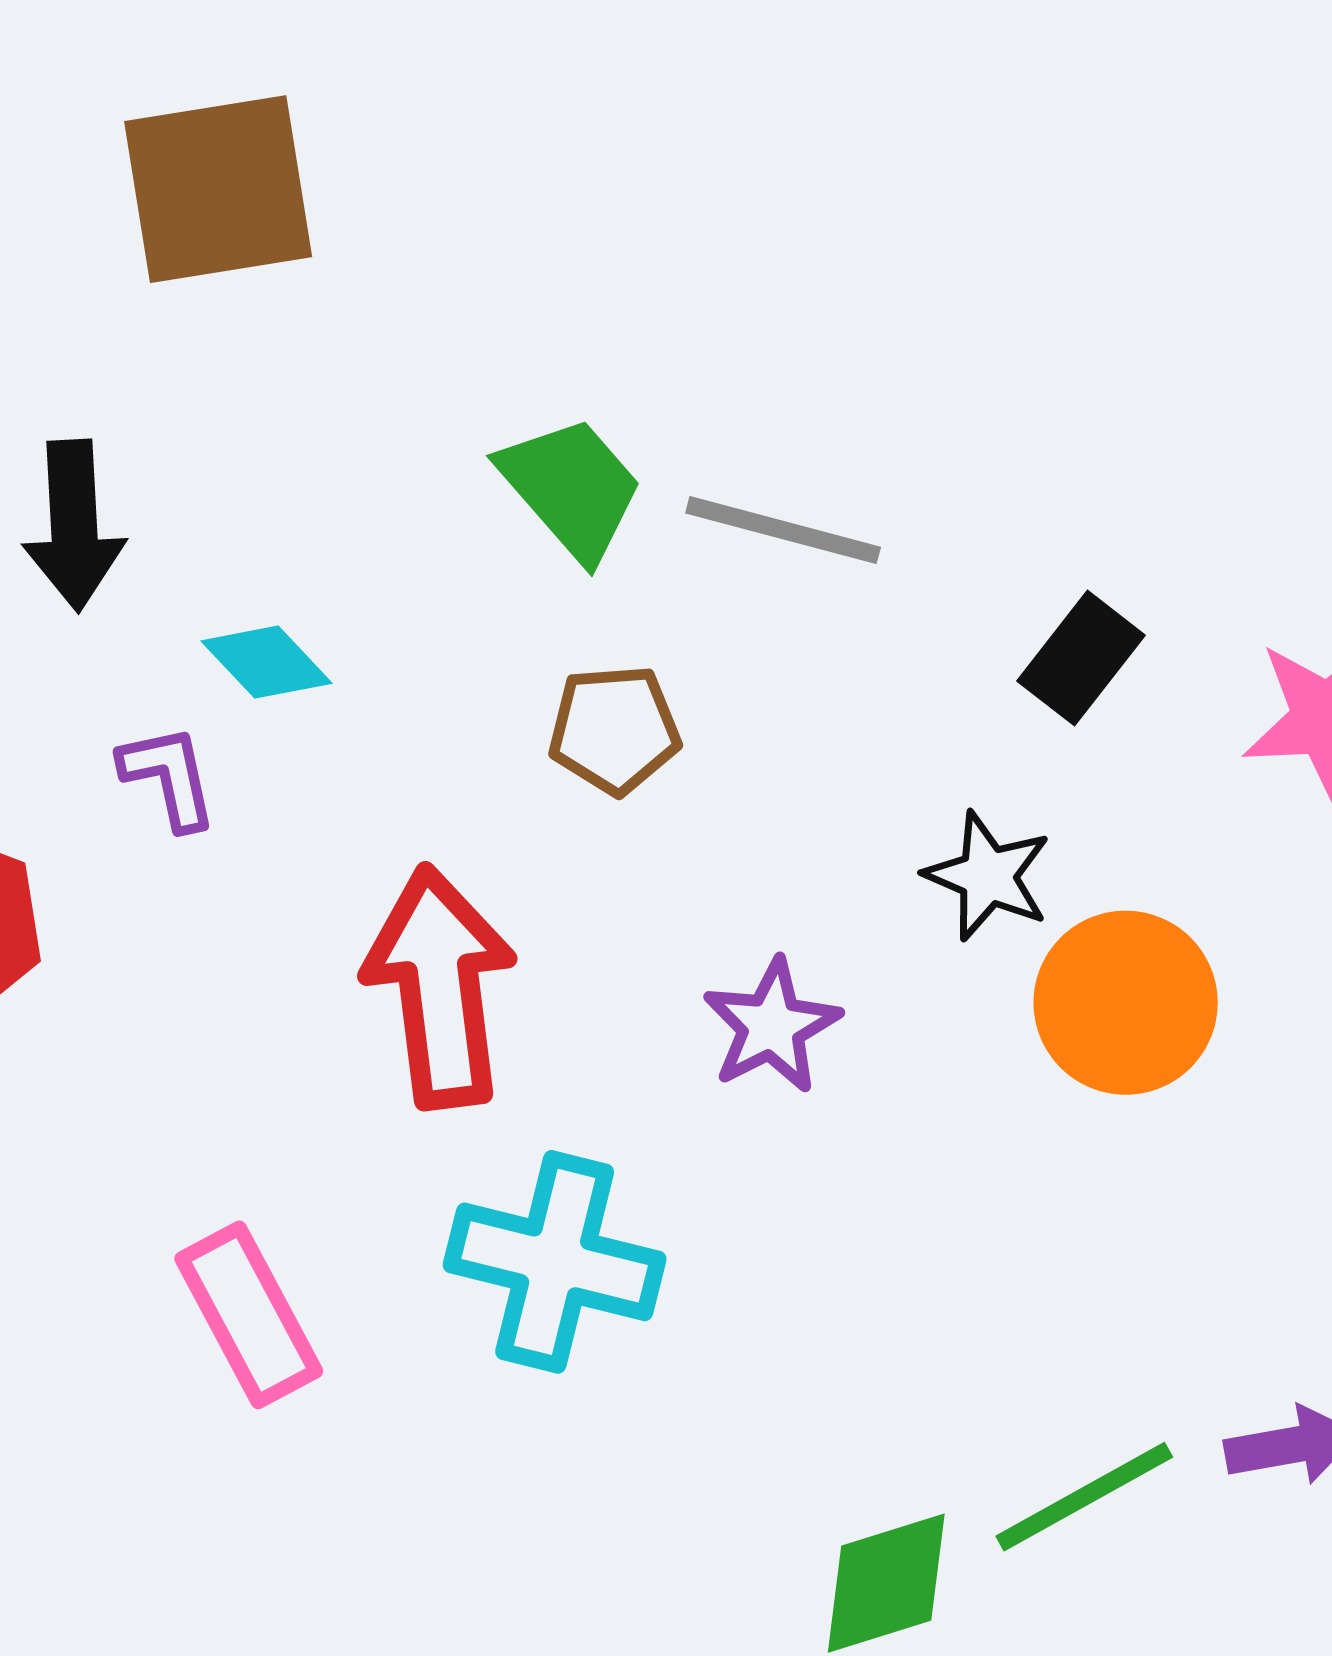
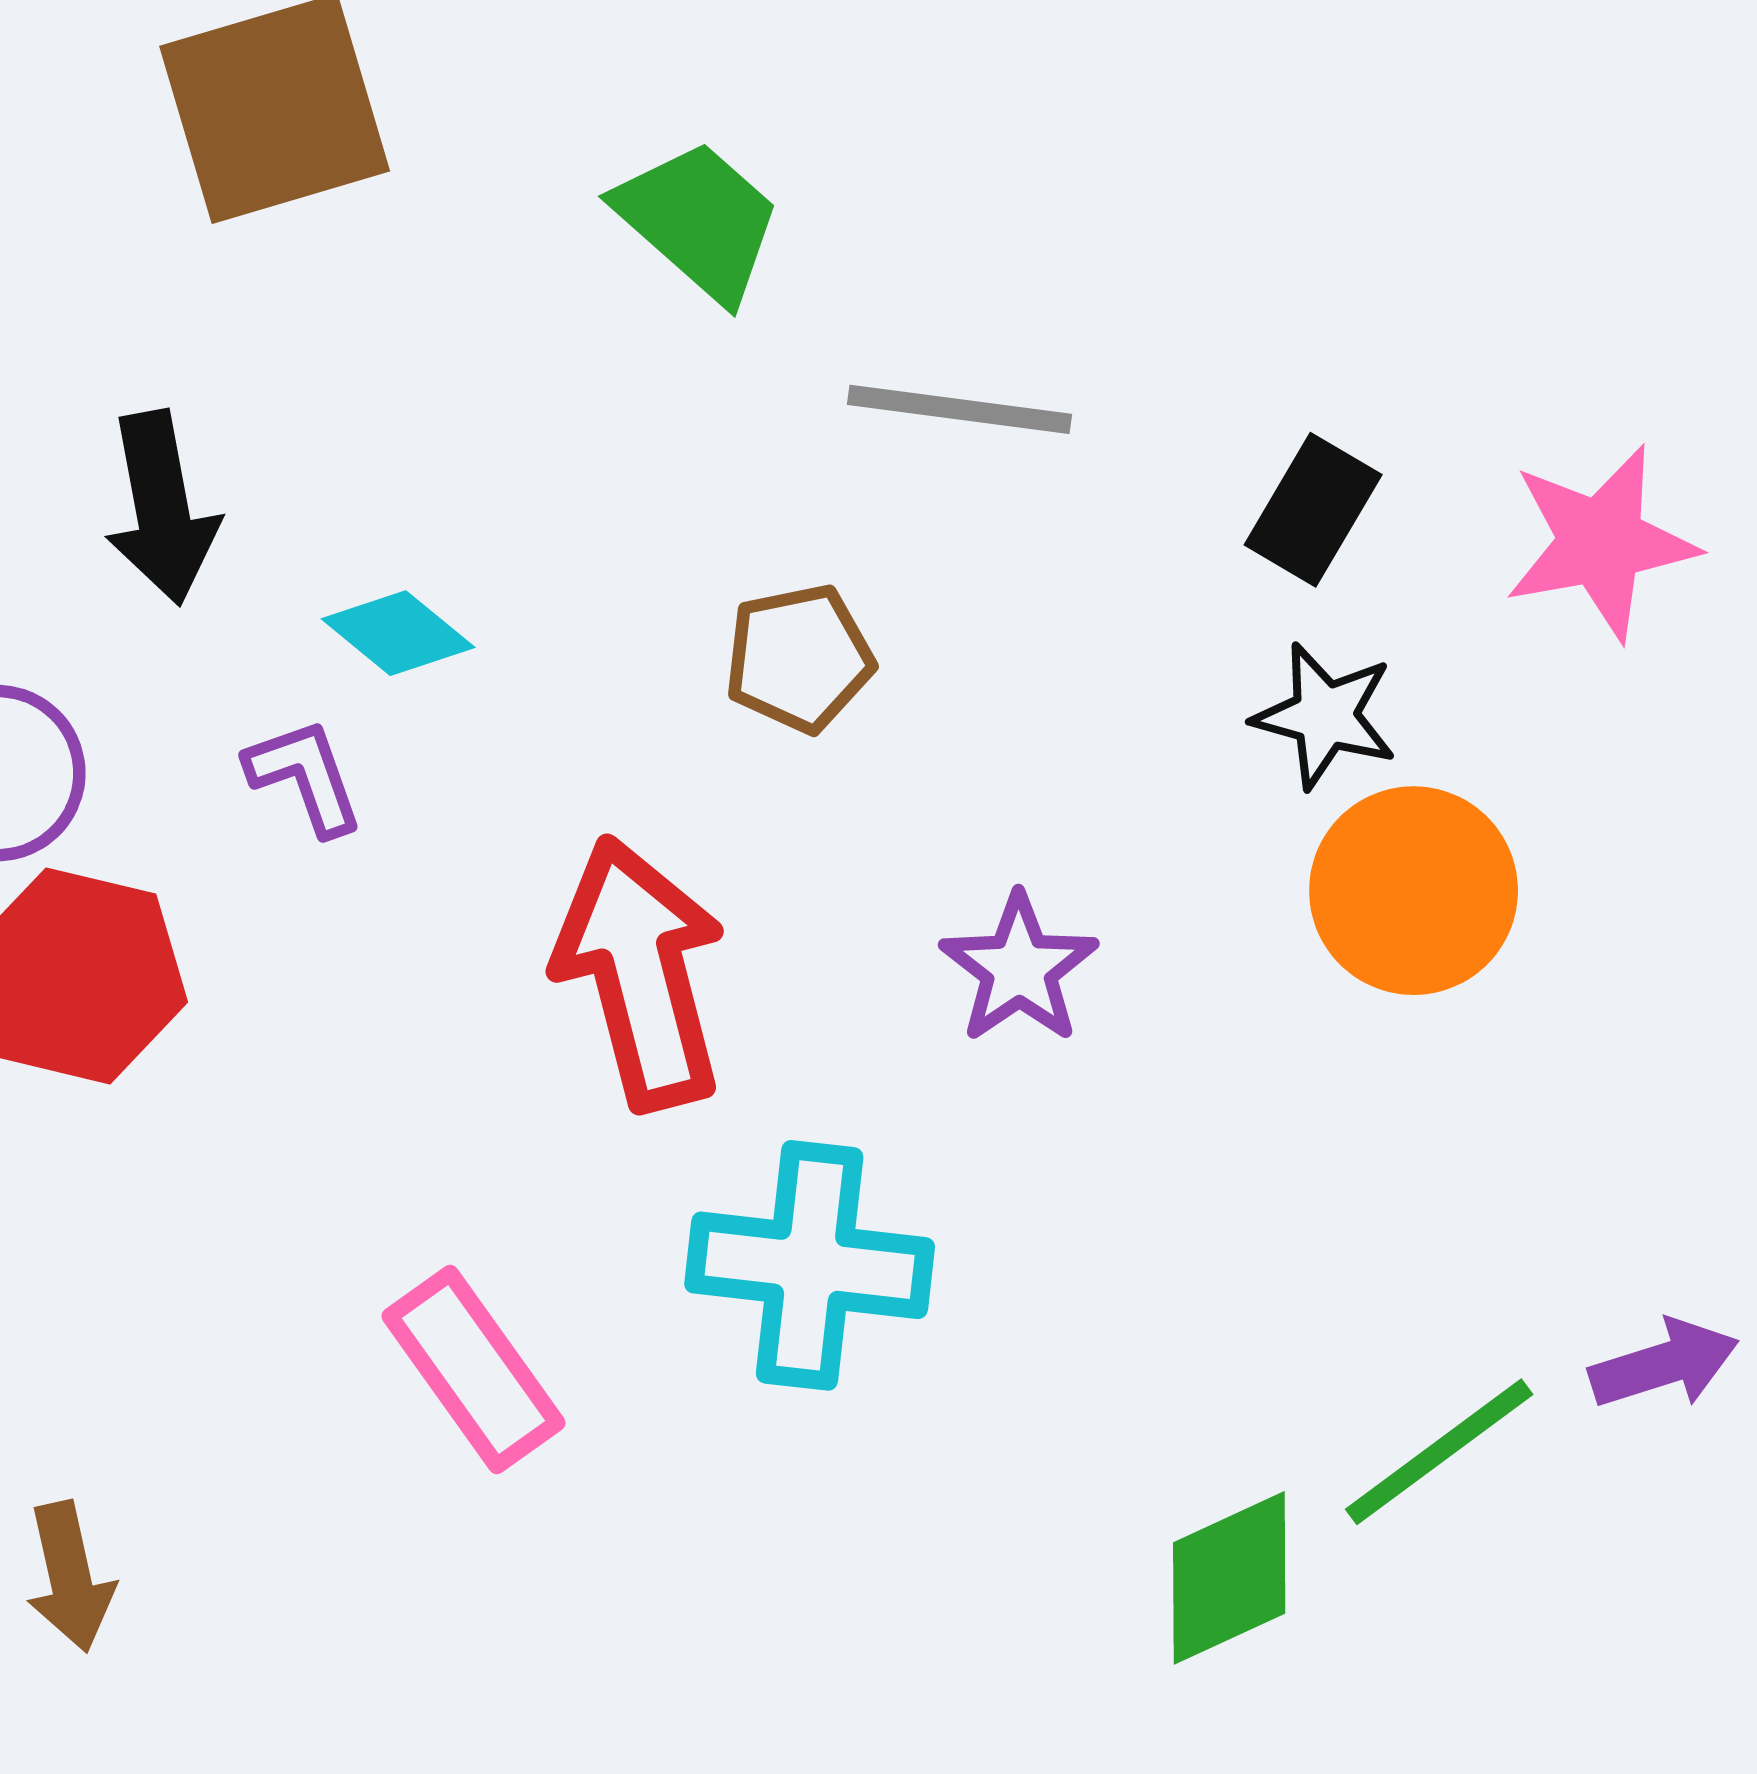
green trapezoid: (571, 488) -> (699, 220), moved
black star: (988, 876) -> (1325, 716), moved

